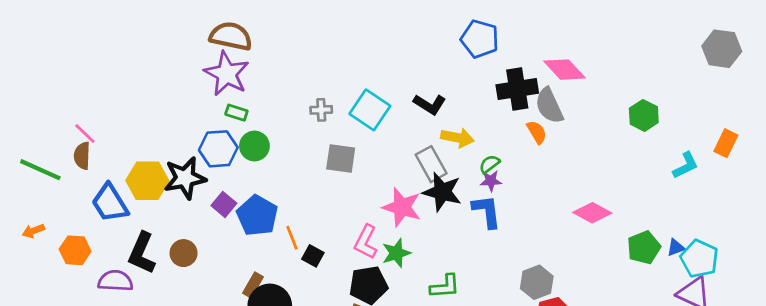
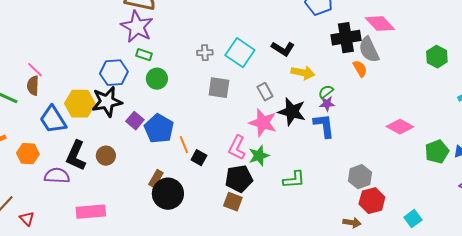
blue hexagon: (218, 149) -> (114, 73), moved
gray rectangle: (431, 164) -> (265, 92), moved, size x0.7

